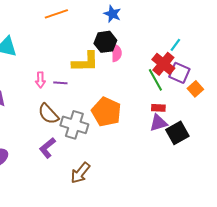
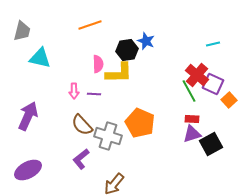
blue star: (112, 14) -> (146, 41), moved
black hexagon: (105, 42) -> (127, 50), moved
cyan line: (175, 45) -> (213, 44), moved, turned 40
pink semicircle: (116, 53) -> (98, 64), moved

